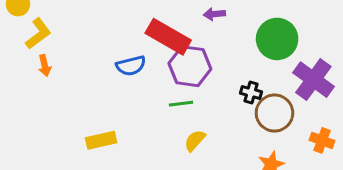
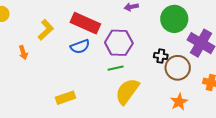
yellow L-shape: (38, 34) -> (46, 30), moved
red rectangle: (168, 37) -> (85, 23), moved
yellow semicircle: (195, 140) -> (127, 91), size x1.8

